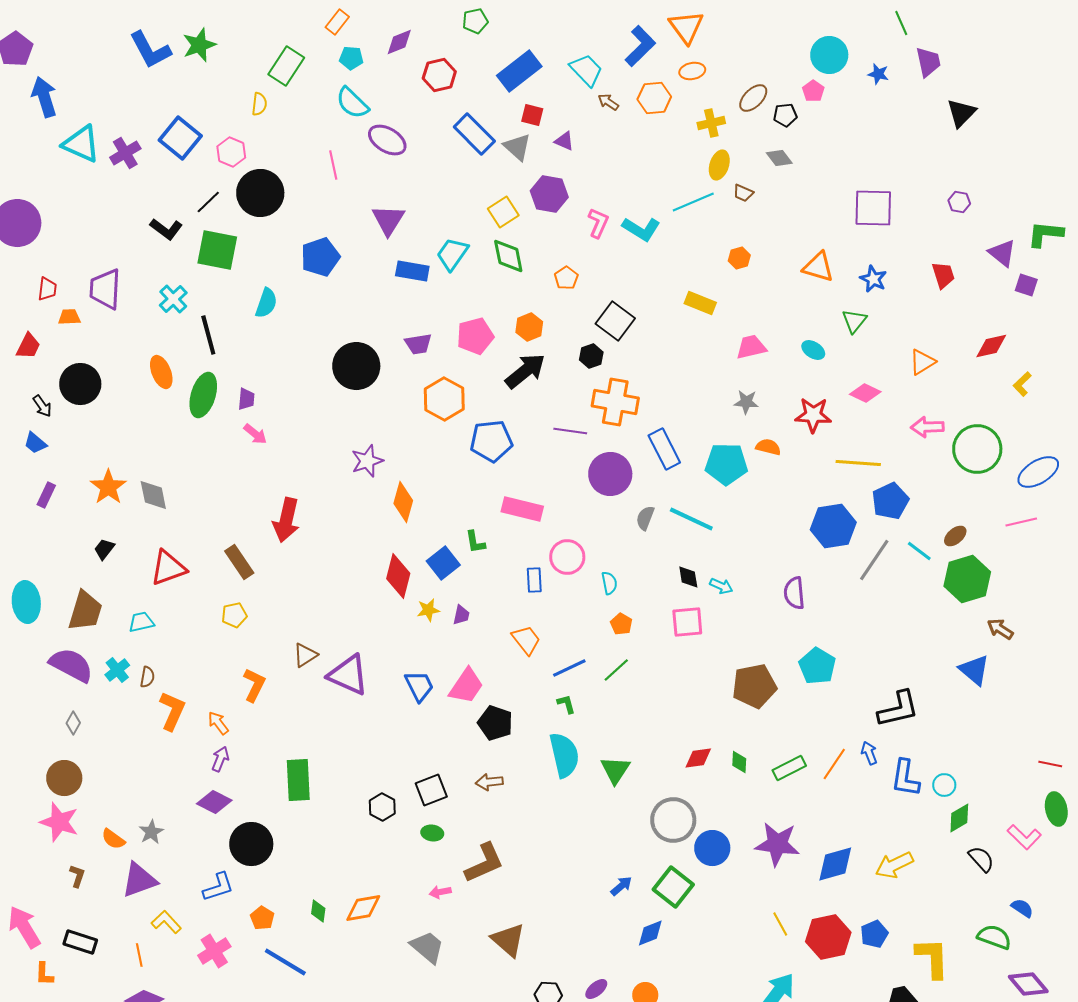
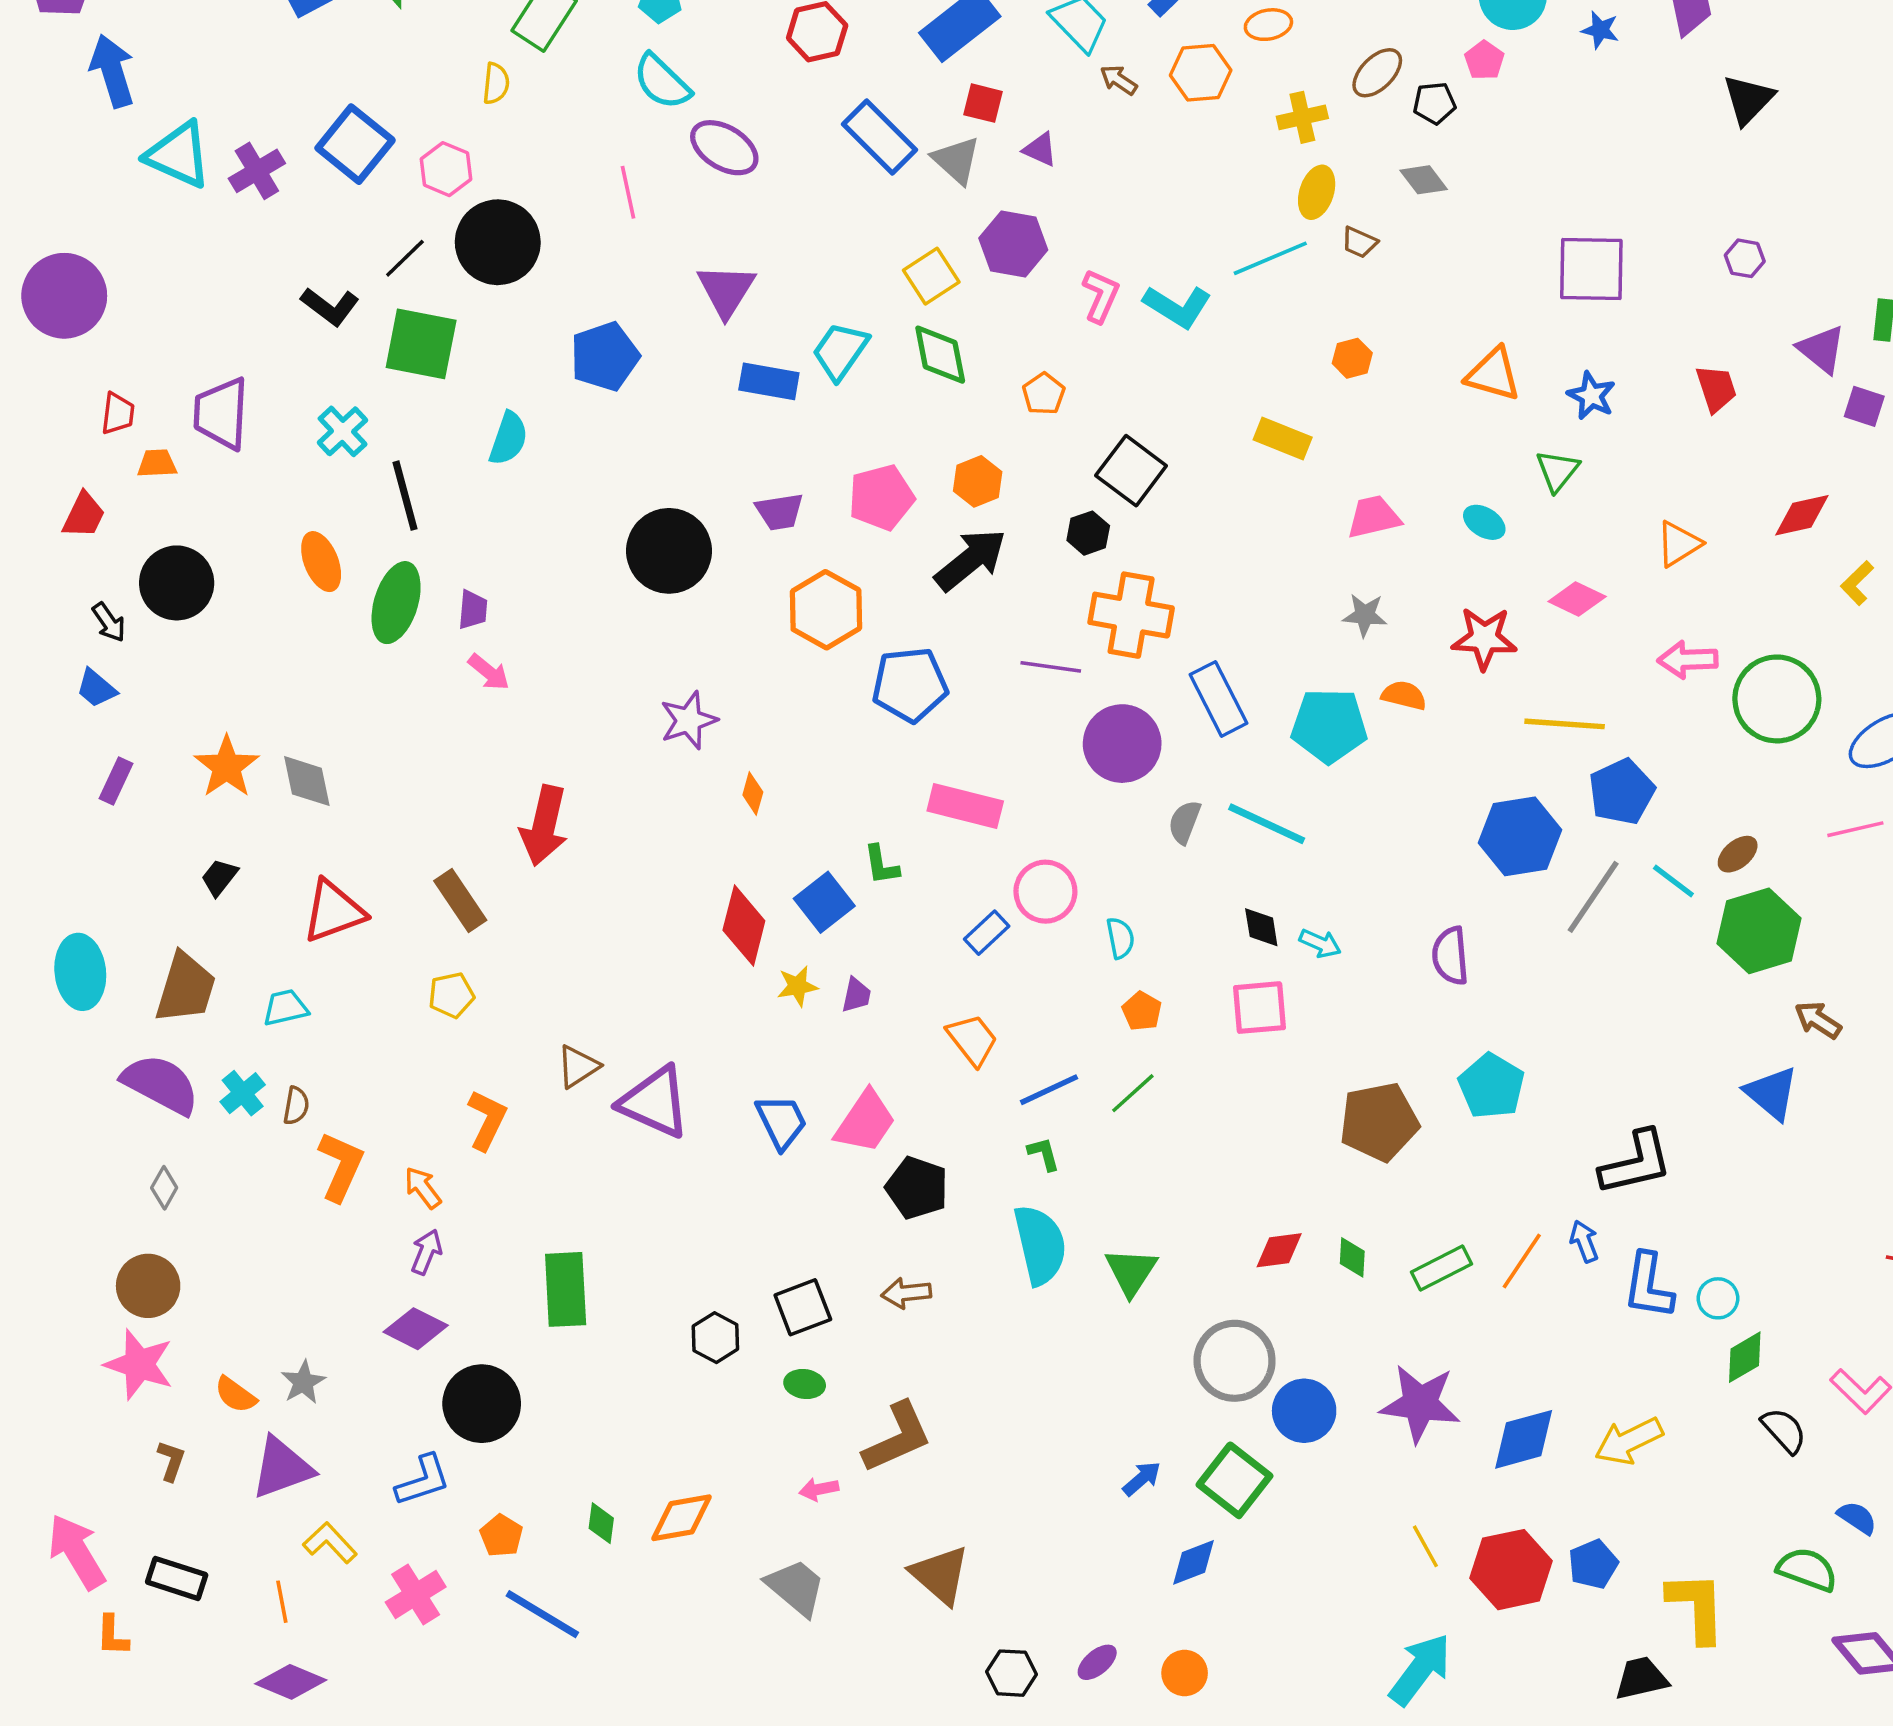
orange diamond: (403, 502) -> (753, 793), size x0.6
blue rectangle: (534, 580) -> (987, 933), turned 50

